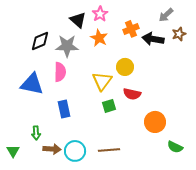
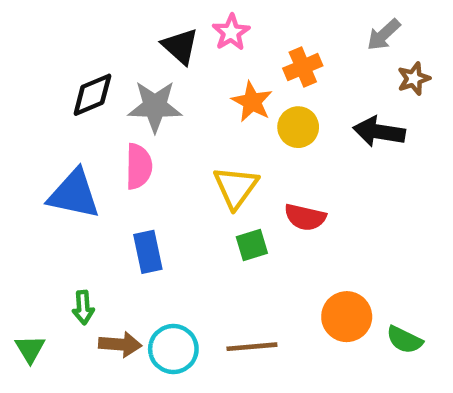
orange star: (99, 38) -> (252, 102), moved
black arrow: (153, 39) -> (379, 132), moved
yellow circle: (125, 67) -> (298, 127), moved
orange circle: (155, 122) -> (347, 317), moved

